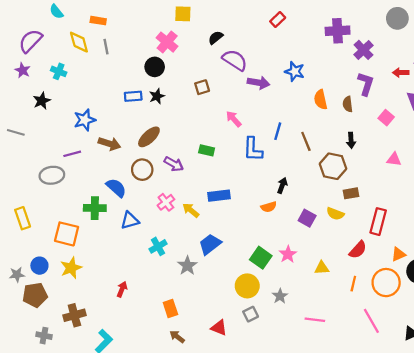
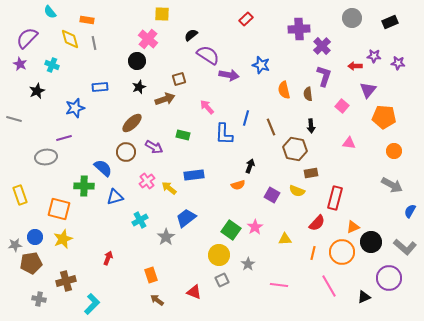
blue rectangle: (133, 96) -> (100, 87), moved
brown arrow: (109, 144) -> (165, 99), moved, turned -36

